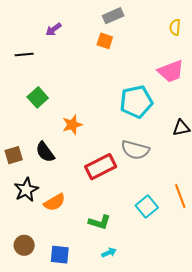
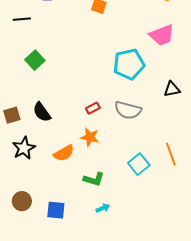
orange star: (72, 125) -> (90, 137), moved, turned 30
red rectangle: (101, 167) -> (93, 108), moved, size x0.5
orange semicircle: (55, 202) -> (64, 153), moved

